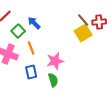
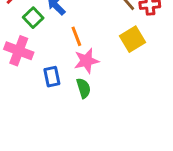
yellow square: (83, 33) -> (132, 39), moved
orange line: (31, 48) -> (76, 36), moved

